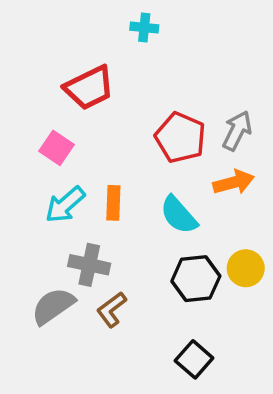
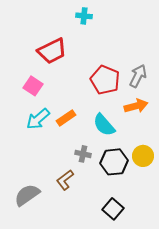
orange rectangle: (113, 203) -> (66, 118), turned 54
gray cross: (89, 265) -> (83, 154), moved, size x0.7
gray semicircle: (53, 306) -> (27, 195), moved

